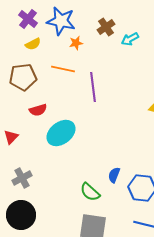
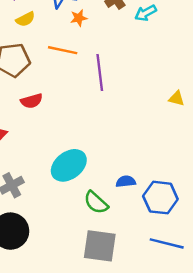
cyan ellipse: (61, 133) -> (69, 165), moved
blue semicircle: (114, 175) -> (126, 181), turned 63

